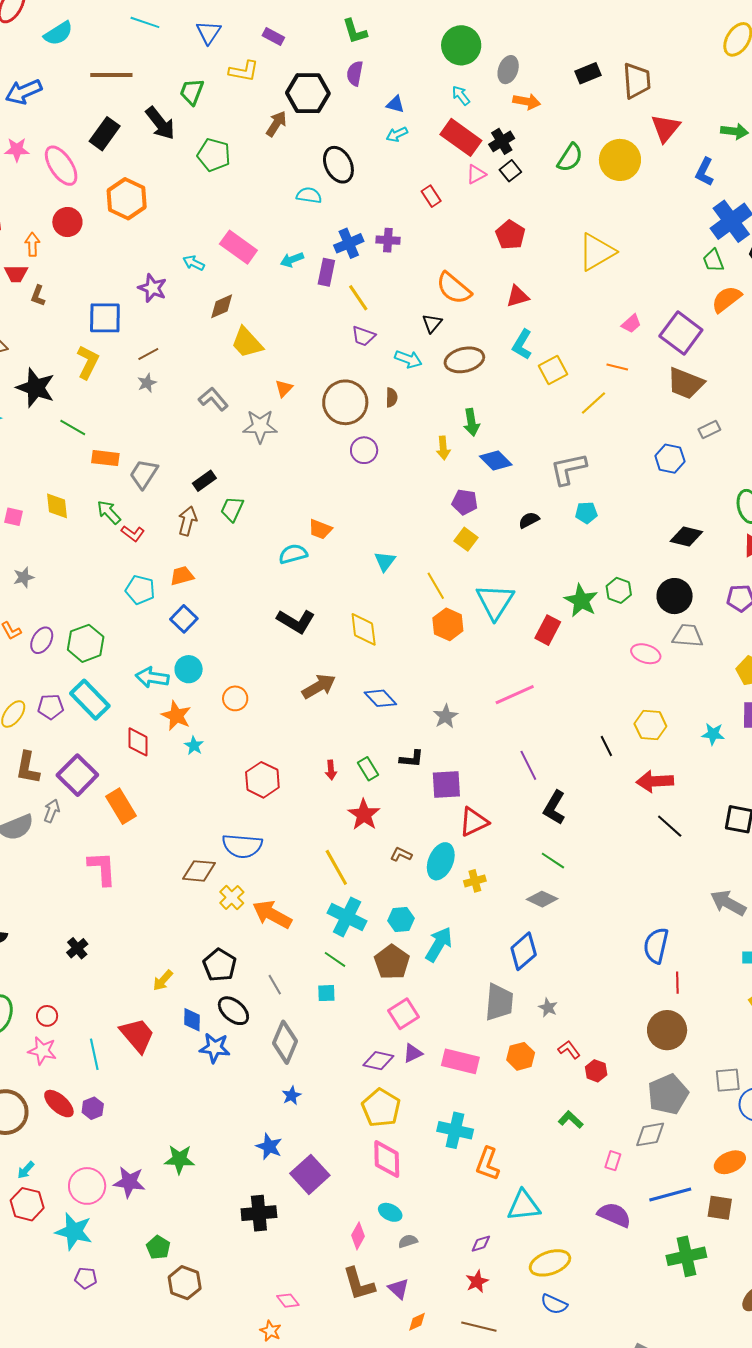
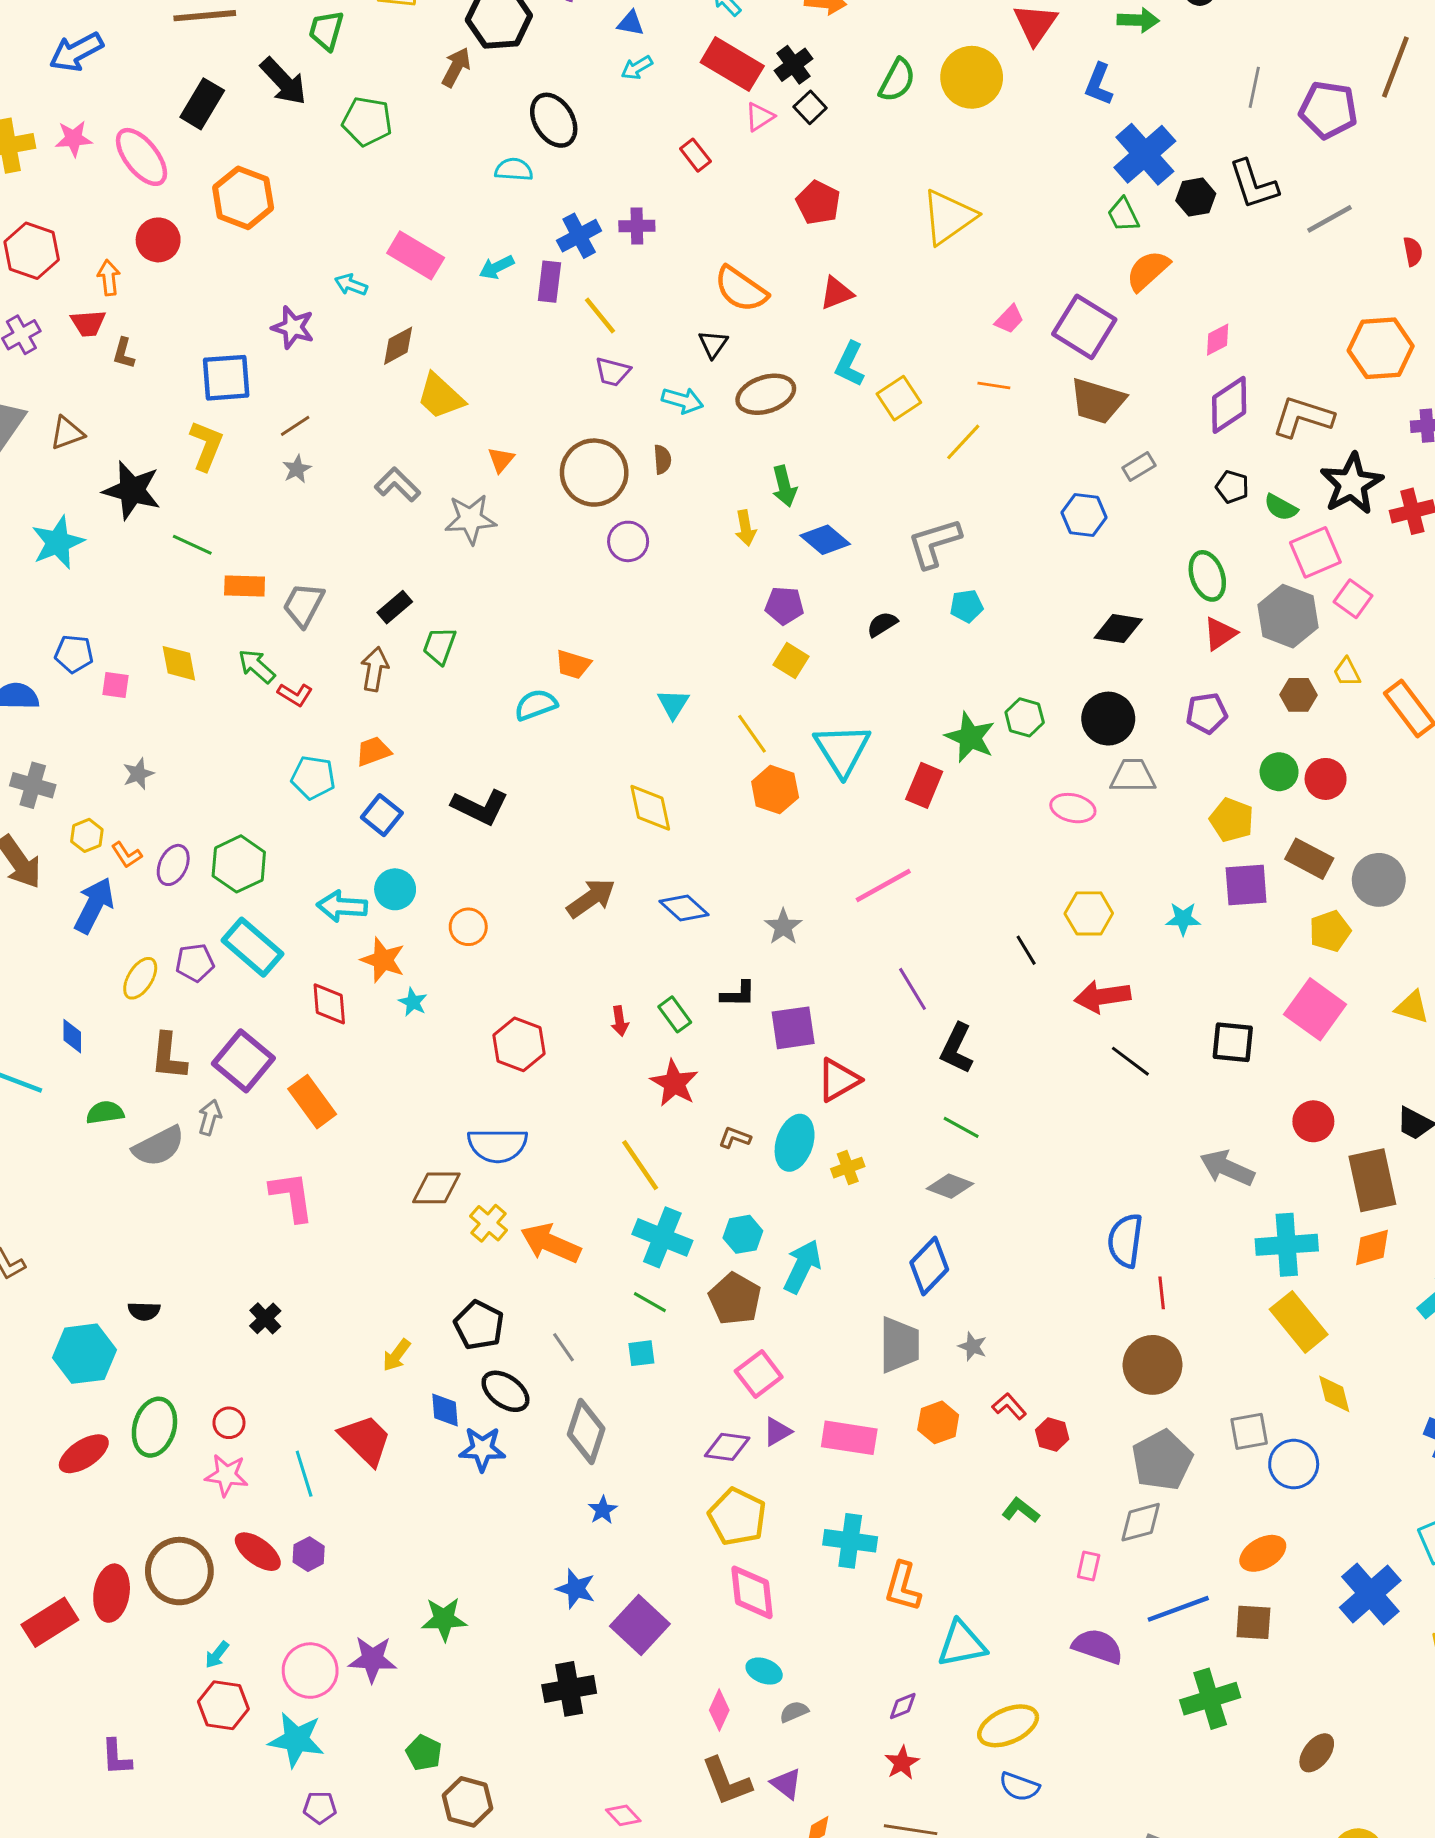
black L-shape: (296, 621) -> (480, 807), moved

